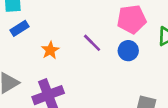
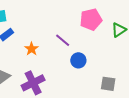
blue circle: (128, 51) -> (78, 60), moved

